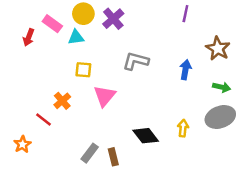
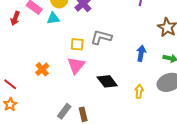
yellow square: (83, 70) -> (77, 44), moved
blue arrow: (185, 70) -> (141, 53), moved
red line: (44, 119) -> (10, 84), moved
black diamond: (146, 136) -> (107, 81), moved

